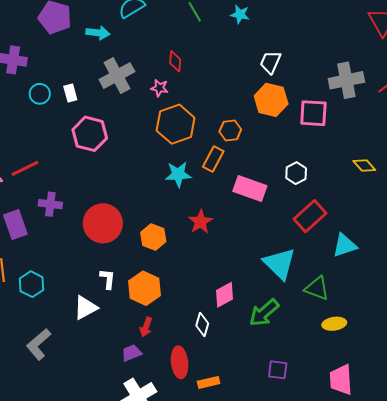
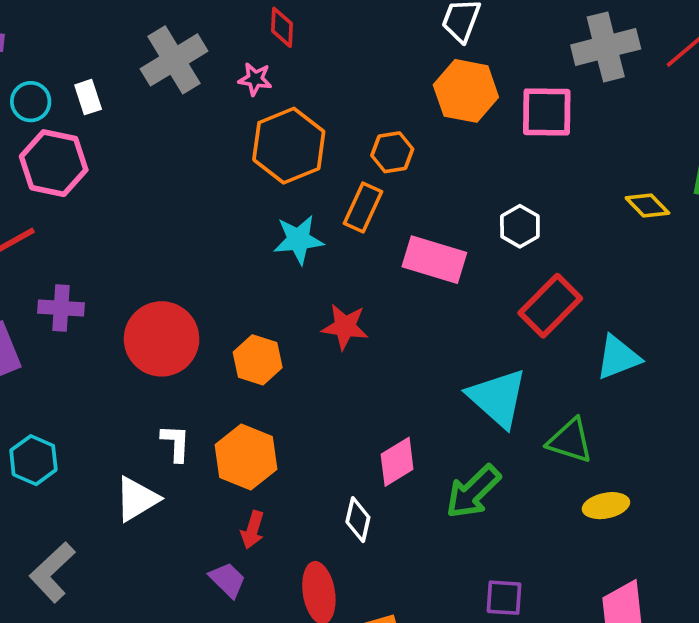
pink hexagon: (90, 134) -> (54, 163), moved
red star: (201, 222) -> (345, 327), turned -30
purple trapezoid: (131, 353) -> (228, 580), turned 70

